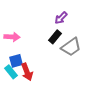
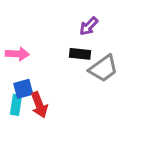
black rectangle: (55, 37) -> (80, 54), turned 56
cyan rectangle: (11, 72) -> (16, 105), turned 48

